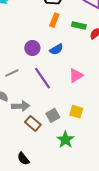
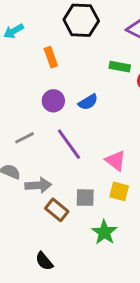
orange rectangle: (54, 20) -> (51, 57), moved, turned -40
pink triangle: (76, 75) -> (116, 161), moved, turned -49
gray square: (53, 115) -> (85, 198), turned 32

